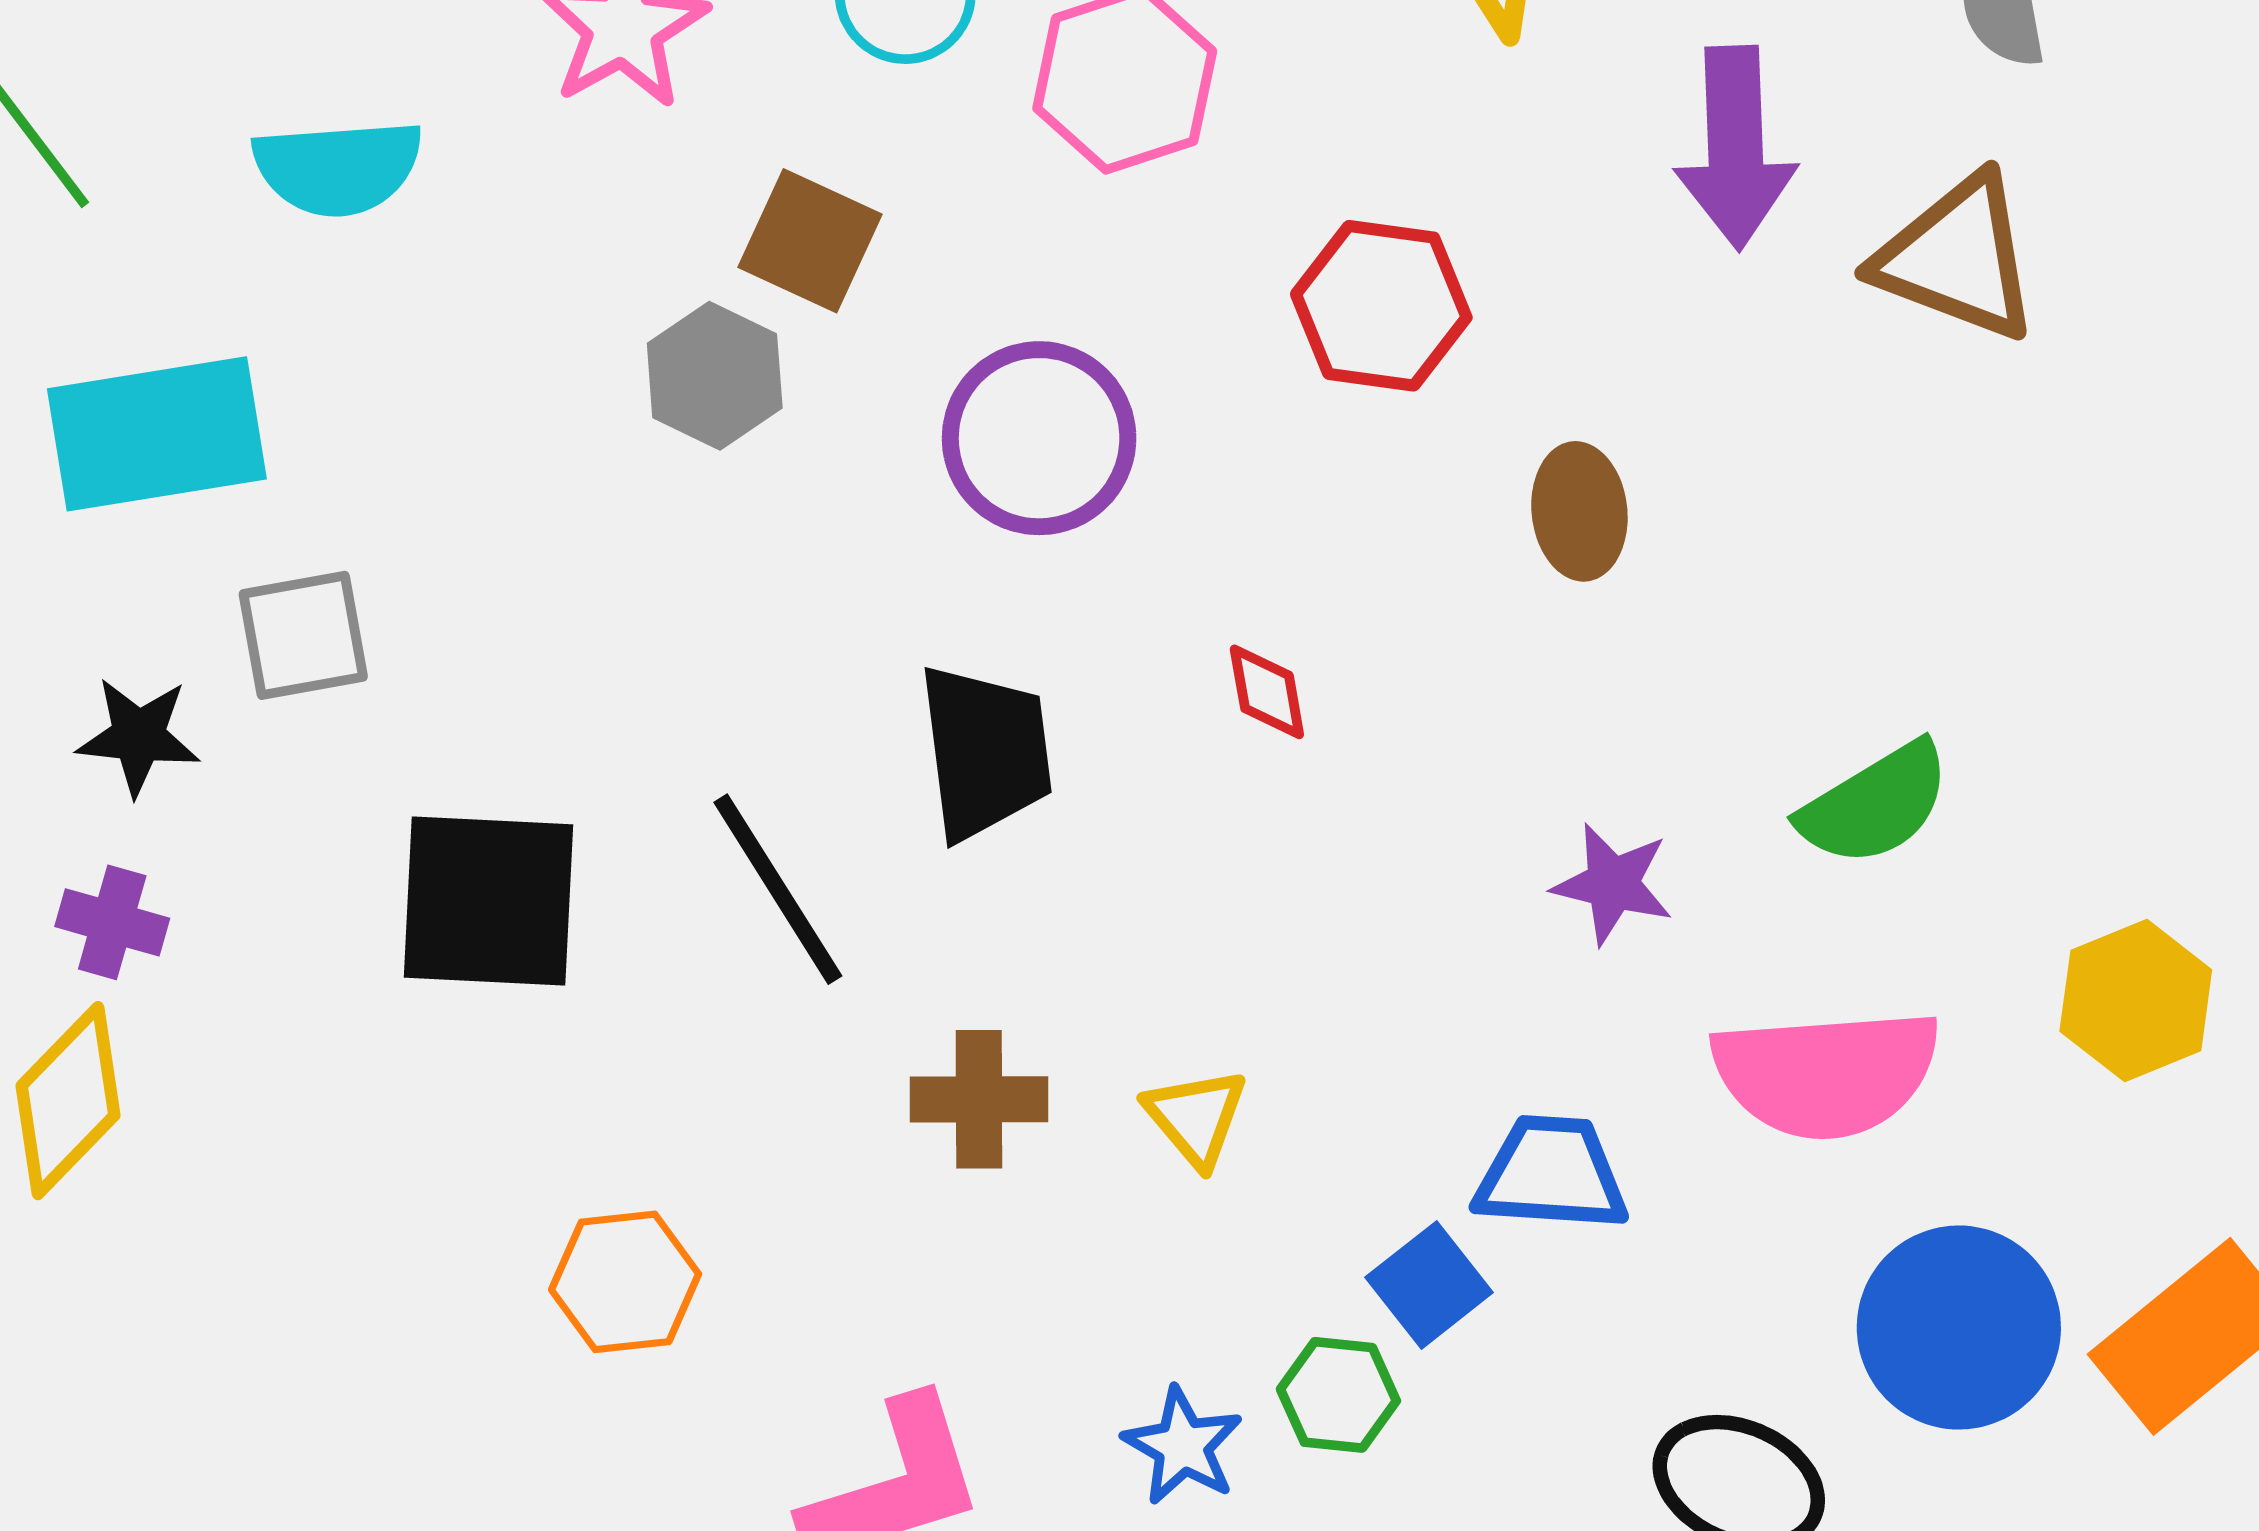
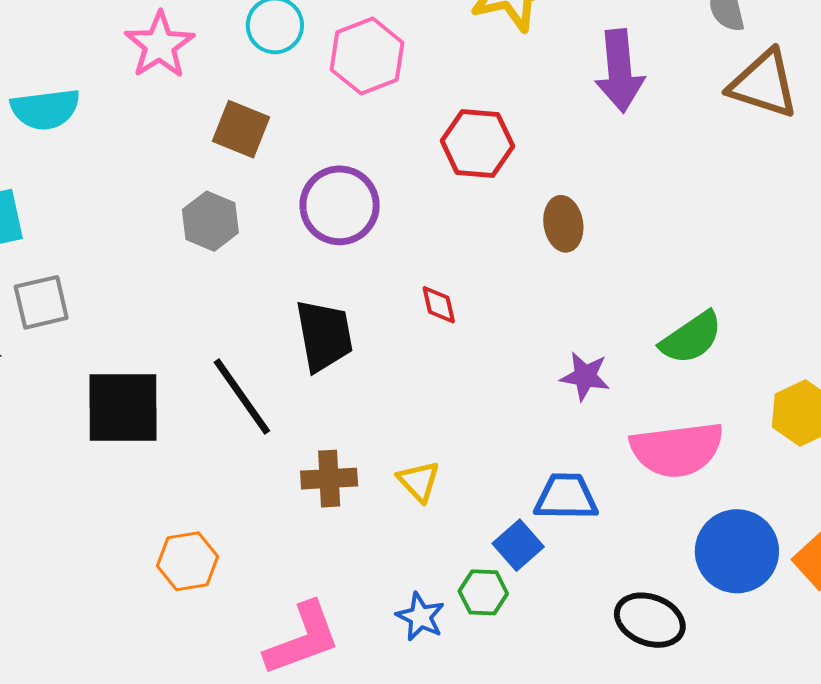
brown triangle: (1957, 258) -> (764, 84), moved
gray hexagon: (715, 376) -> (210, 221), moved

